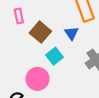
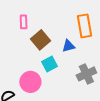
blue triangle: (71, 33) -> (68, 46), turned 40

